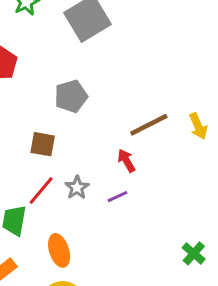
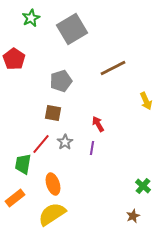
brown line: (149, 125) -> (113, 68), moved
brown square: (43, 144) -> (53, 113), moved
purple line: (117, 197) -> (92, 148), turned -56

